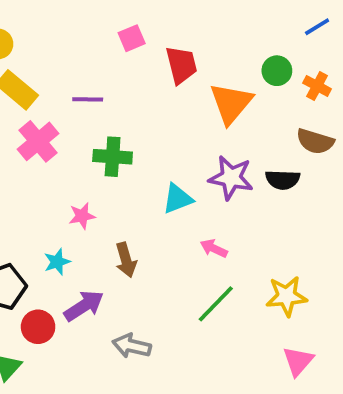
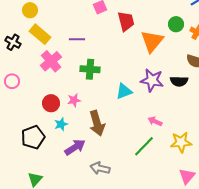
pink arrow: (214, 248) -> (155, 121), moved
brown arrow: (126, 260) -> (97, 123), size x1.4
red circle: (38, 327) -> (51, 103), moved

